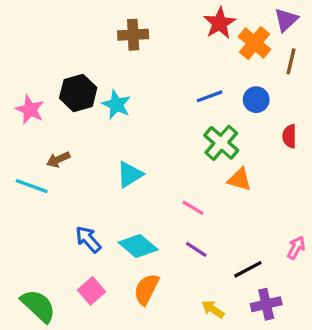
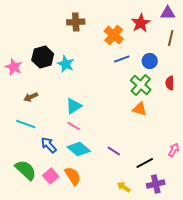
purple triangle: (286, 20) -> (168, 13), turned 42
red star: (220, 23) -> (141, 23), moved
orange cross: (255, 43) -> (114, 35), moved
green cross: (221, 143) -> (141, 85), moved
cyan line: (32, 186) -> (26, 124), moved
pink line: (193, 208) -> (74, 126), moved
orange semicircle: (146, 289) -> (73, 176), moved, turned 120
green semicircle: (38, 306) -> (26, 170), moved

